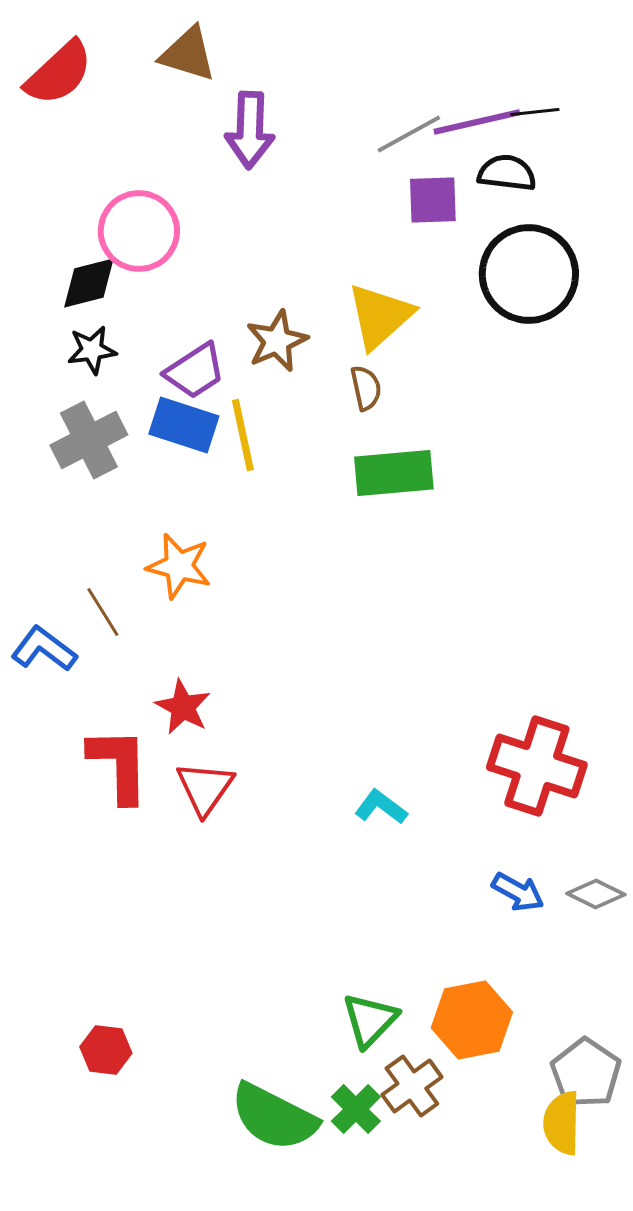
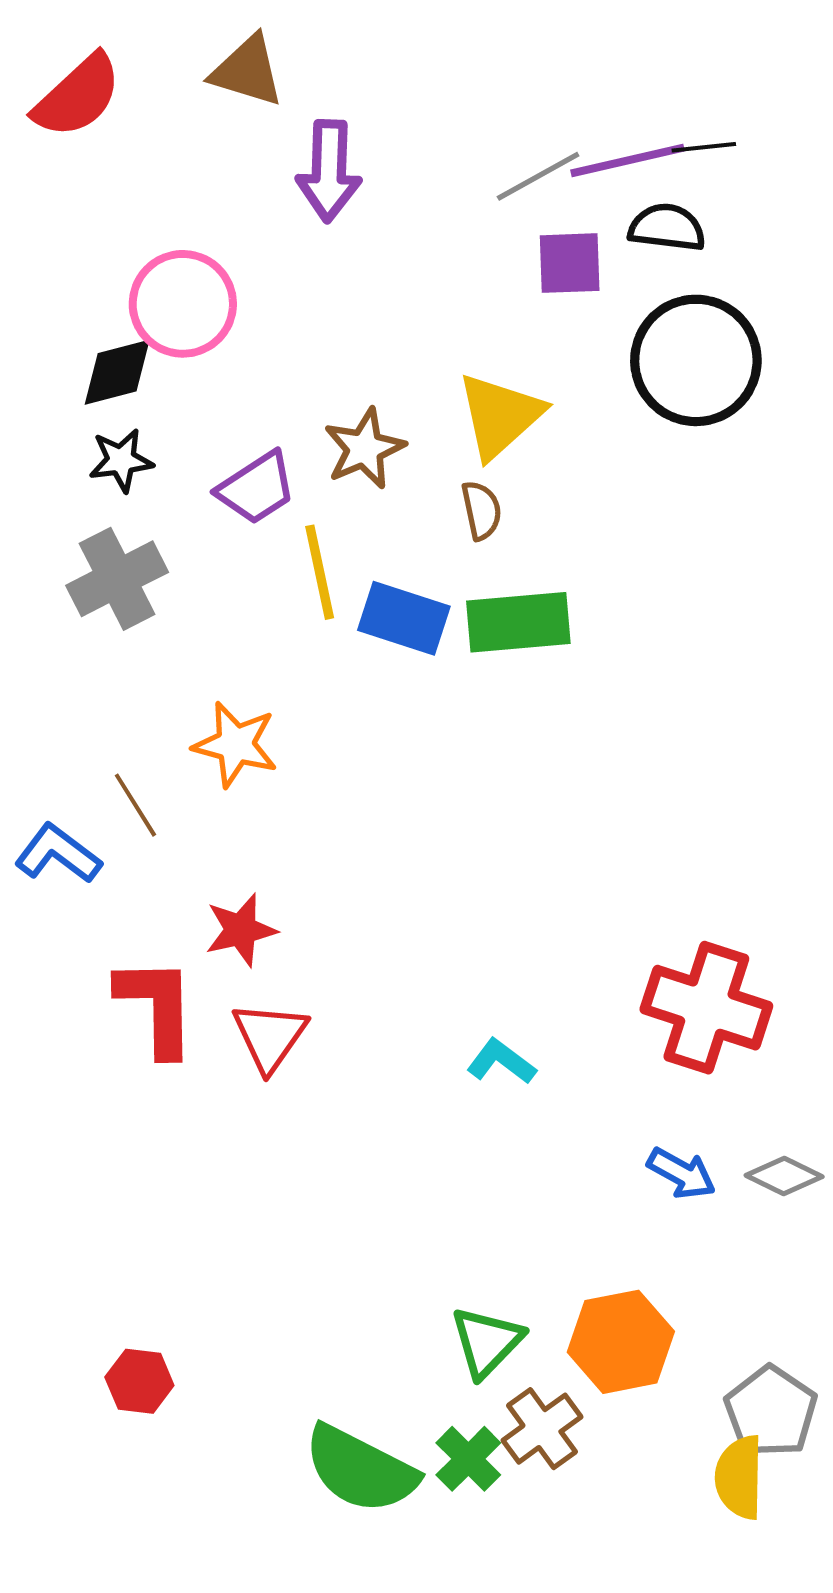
blue rectangle: (184, 425) -> (404, 618), moved
red star: (183, 707) -> (241, 930), turned 30

